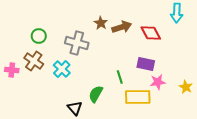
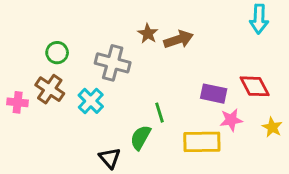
red diamond: (151, 33) -> (255, 86), moved
green line: (120, 77) -> (159, 113), moved

